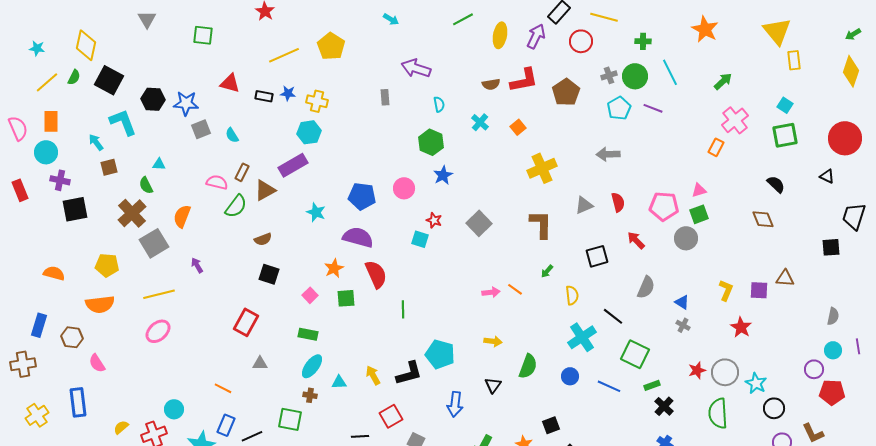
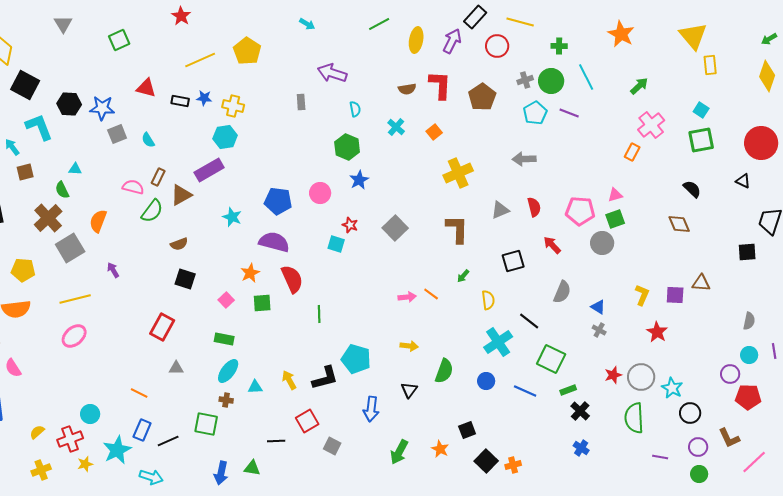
green square: (203, 35) -> (119, 40), turned -30
red L-shape: (524, 80) -> (440, 85), turned -76

